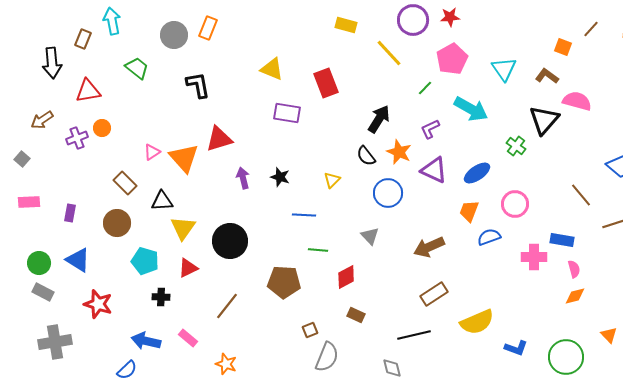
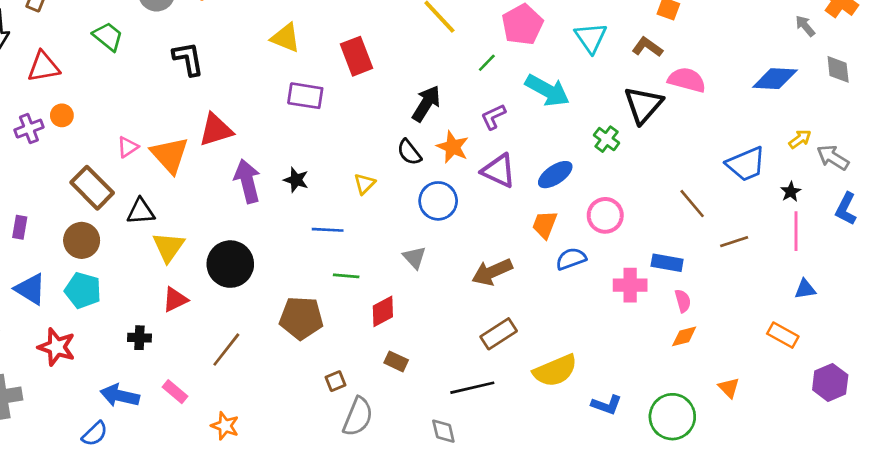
purple arrow: (243, 178) -> (247, 181), size x1.5
brown rectangle: (125, 183) -> (92, 188), size x1.4
cyan pentagon: (145, 261) -> (83, 290), moved

